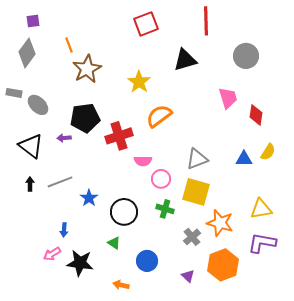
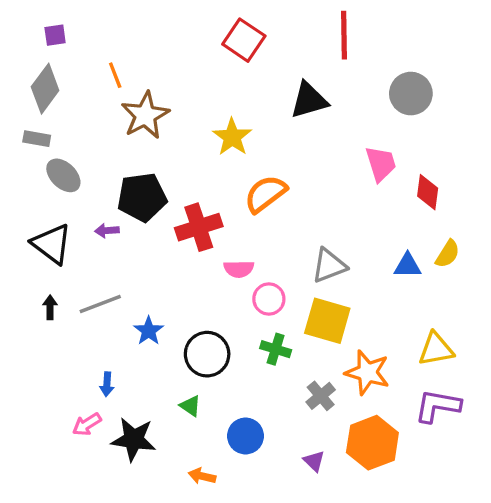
red square: (146, 24) -> (244, 40), turned -35
gray rectangle: (14, 93) -> (37, 139), moved

